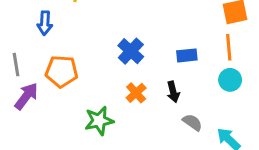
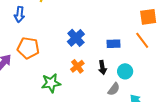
orange line: (229, 47) -> (142, 40), turned -36
cyan circle: (230, 80) -> (125, 71), moved
gray semicircle: (192, 122) -> (114, 89), turned 88

